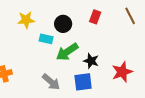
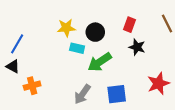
yellow star: (26, 20) -> (66, 28), moved
black star: (91, 61) -> (137, 47), moved
gray arrow: (51, 82) -> (82, 94), turned 84

